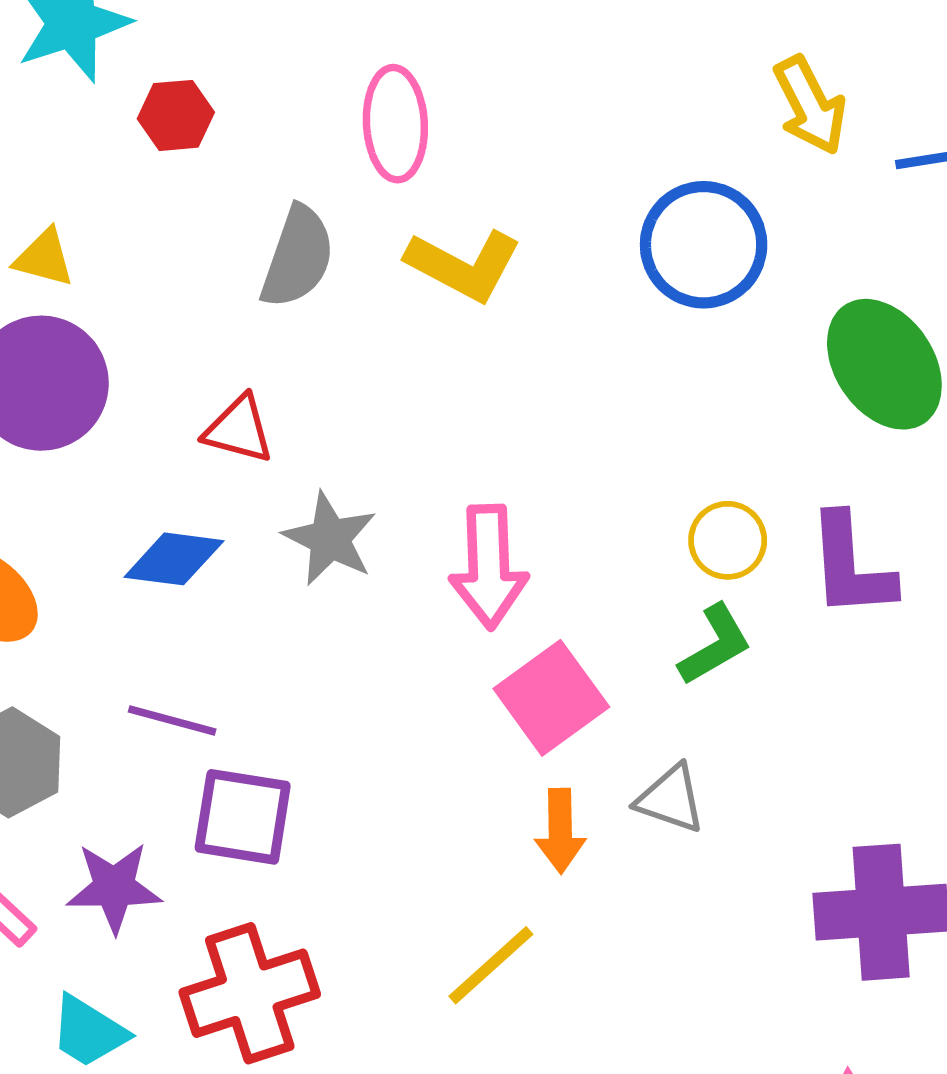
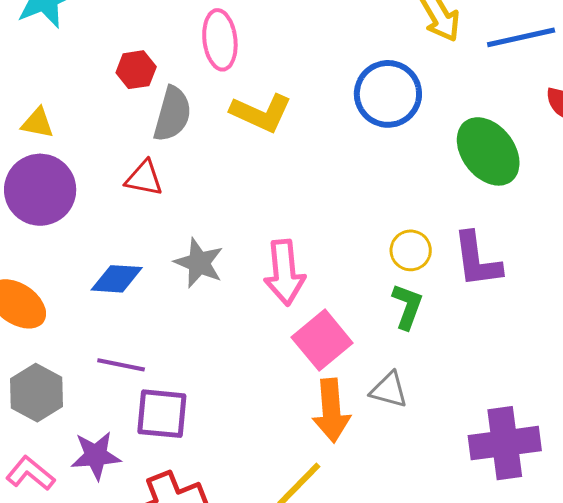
red hexagon: (176, 115) -> (136, 70), moved
red triangle: (239, 429) -> (144, 178), moved
green L-shape: (715, 645) -> (407, 306), turned -36
orange arrow: (560, 831) -> (331, 411), size x1.4

